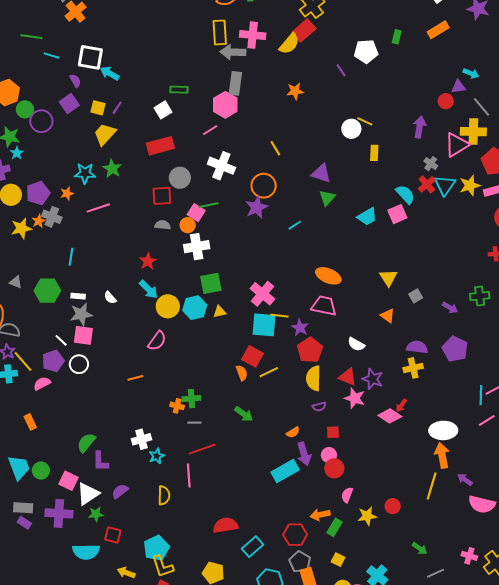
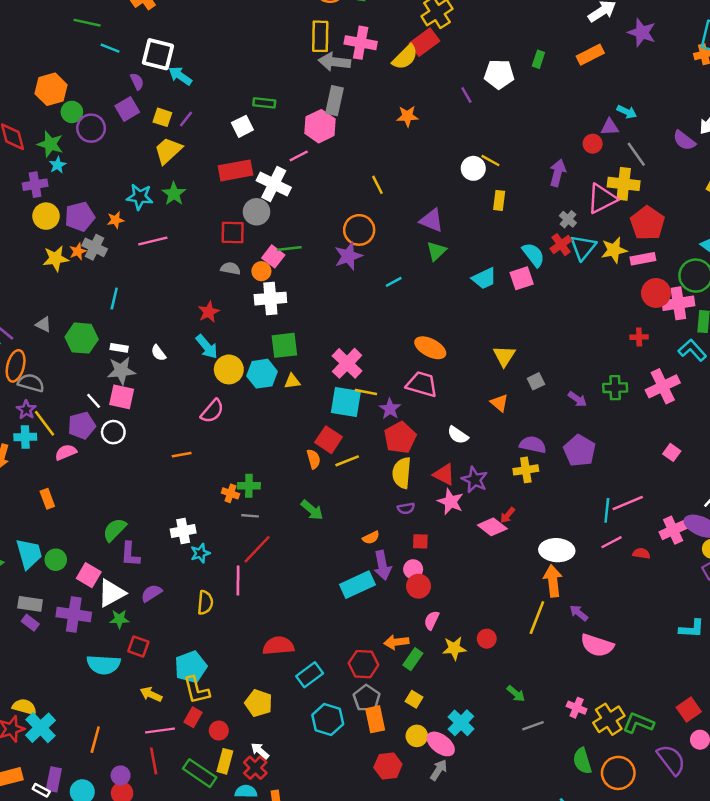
white cross: (221, 166) -> (274, 184), moved
red line: (202, 449) -> (257, 549), turned -32

